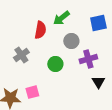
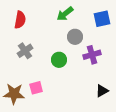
red semicircle: (40, 30) -> (20, 20), moved
black triangle: (98, 82) -> (102, 91), moved, turned 32

